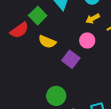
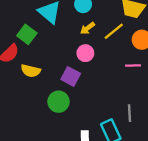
yellow semicircle: (47, 42) -> (31, 71), moved
green circle: (56, 96) -> (59, 102), moved

